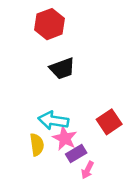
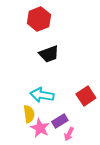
pink star: (65, 138) -> (40, 128), moved

